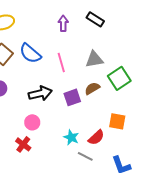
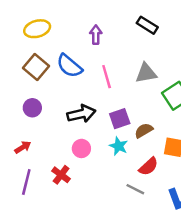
purple arrow: (63, 23) -> (96, 35), moved
brown semicircle: (92, 88) -> (144, 131), moved
pink circle: (32, 122) -> (81, 148), moved
cyan star: (71, 137) -> (119, 146), moved

